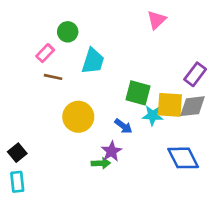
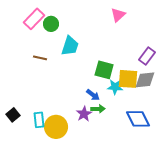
pink rectangle: (45, 53) -> (34, 19), moved, size x1.5
yellow circle: (78, 117) -> (56, 127), moved
green arrow: (101, 163) -> (98, 109), moved
cyan rectangle: (17, 182) -> (39, 120), moved

